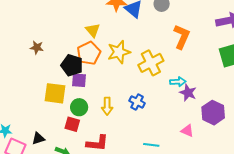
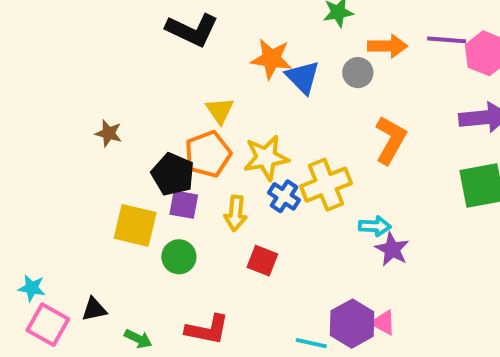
blue cross: (137, 102) -> (284, 196), moved
yellow arrow: (107, 106) -> (236, 213), moved
purple hexagon: (213, 113) -> (352, 324), moved
red square: (72, 124) -> (262, 261), moved

